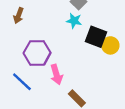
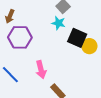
purple hexagon: (37, 53) -> (20, 37), moved

